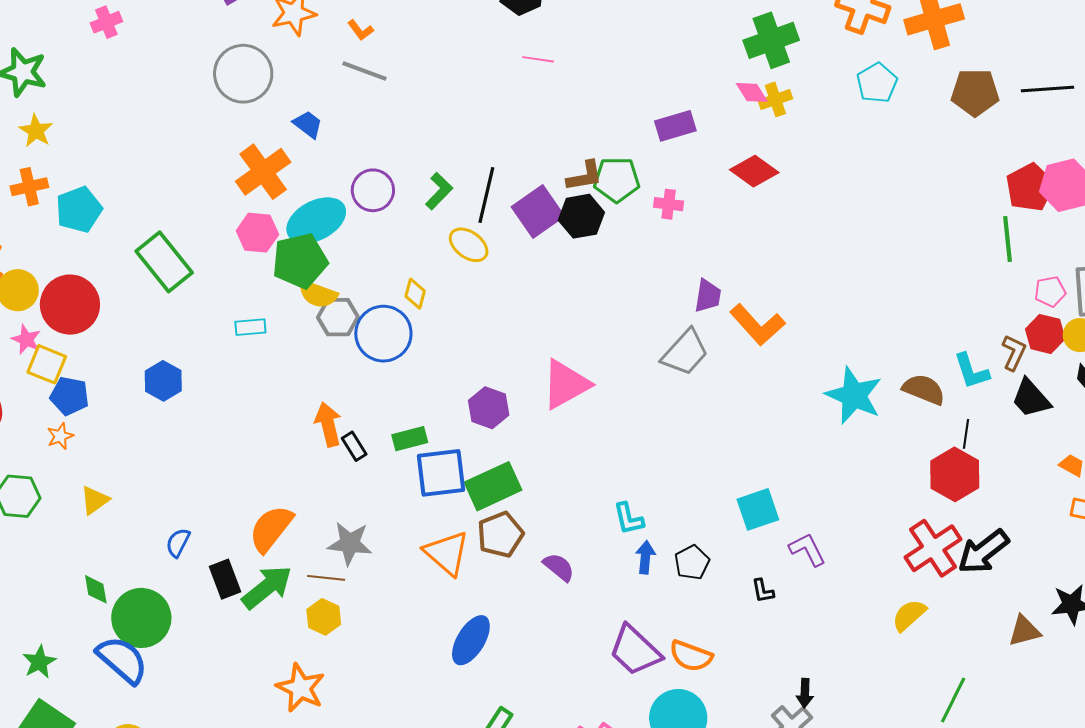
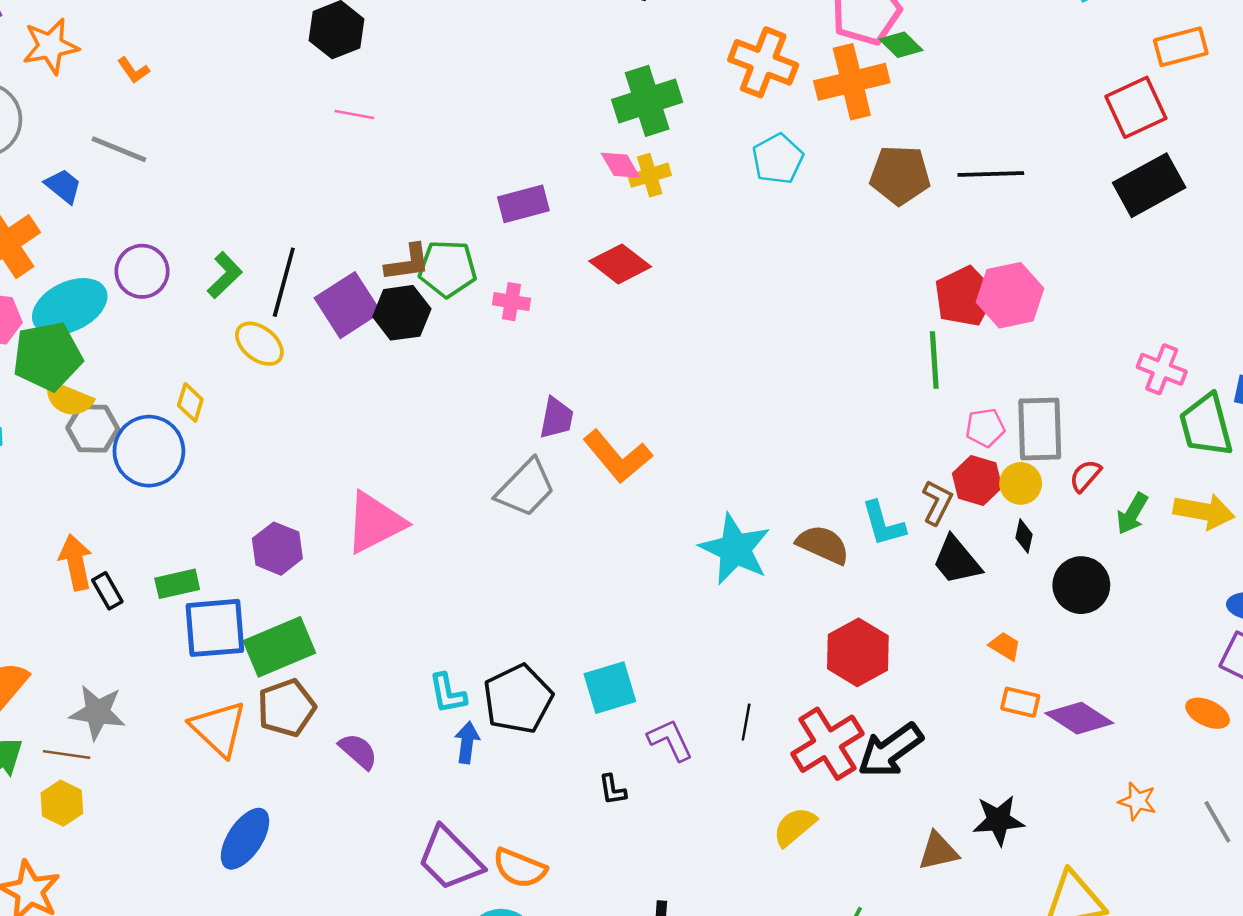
gray line: (364, 71) -> (119, 149), moved
black line: (966, 434) -> (746, 722), moved
black pentagon: (692, 562) -> (518, 699), moved, size x1.6

